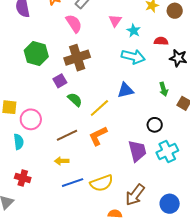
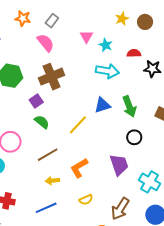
green arrow: (164, 89) -> (129, 106), moved, size x1.5
green semicircle: (75, 100) -> (42, 122), moved
orange L-shape: (98, 136) -> (79, 168), moved
cyan cross: (167, 152) -> (149, 182), moved, turned -30
yellow arrow: (62, 161) -> (52, 181), moved
blue line: (73, 183) -> (46, 208), moved
yellow semicircle: (102, 183) -> (86, 200), size x0.6

